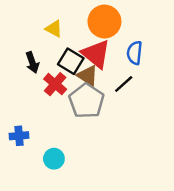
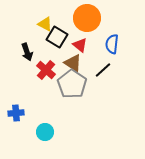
red triangle: (96, 54) -> (80, 45), size x0.6
black square: (71, 61) -> (57, 37), moved

